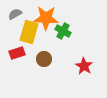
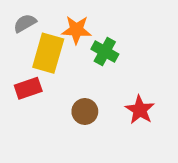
orange star: (46, 18) -> (77, 30), size x0.7
brown circle: (44, 59) -> (85, 111), moved

